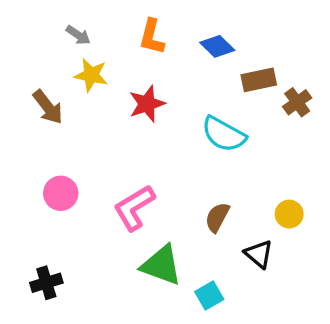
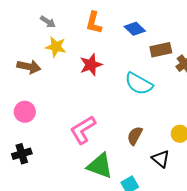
brown arrow: (48, 107) -> (29, 67), turned -40
pink circle: (61, 193) -> (25, 112), moved
black cross: (46, 283) -> (22, 154), moved

